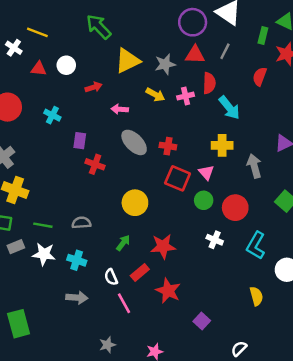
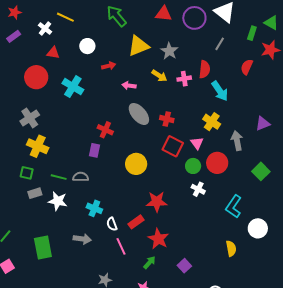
red triangle: (195, 55) -> (164, 14), moved
gray star: (165, 64) -> (169, 51), turned -30
red triangle: (39, 69) -> (53, 53), moved
cyan cross: (52, 115) -> (73, 87), size x1.5
purple rectangle: (80, 141) -> (95, 150), moved
yellow cross: (222, 145) -> (212, 122), turned 30
red circle: (235, 208) -> (217, 163), moved
gray semicircle: (81, 223) -> (81, 177), moved
white cross: (215, 240) -> (198, 189), moved
green arrow: (123, 243) -> (149, 262), moved
cyan cross: (77, 260) -> (94, 208), moved
green rectangle: (19, 324) -> (43, 248), moved

